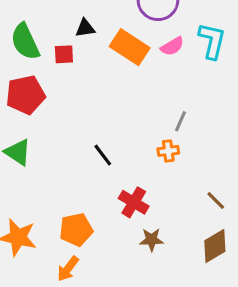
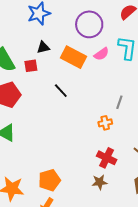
gray line: (180, 121) -> (119, 102), moved
black line: (103, 155) -> (61, 91), moved
red cross: (134, 202) -> (107, 158), moved

